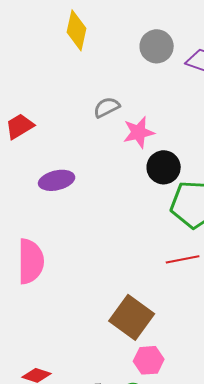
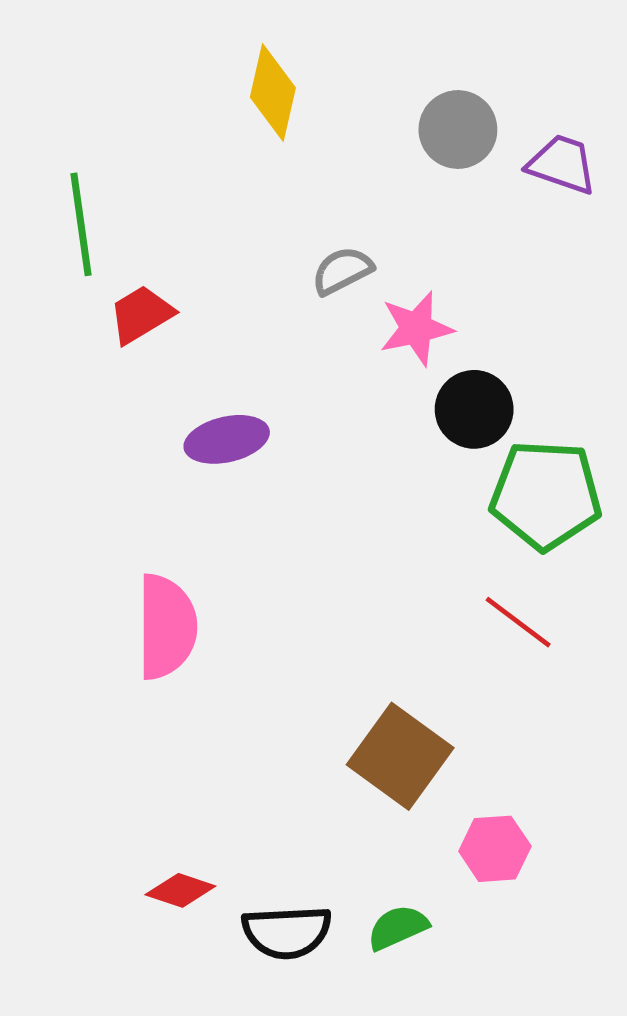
red line: (183, 259) -> (518, 622), turned 48
pink hexagon: (149, 360) -> (495, 849), moved

